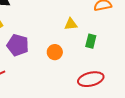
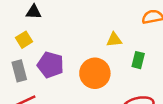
orange circle: (55, 52) -> (95, 73), size x1.6

